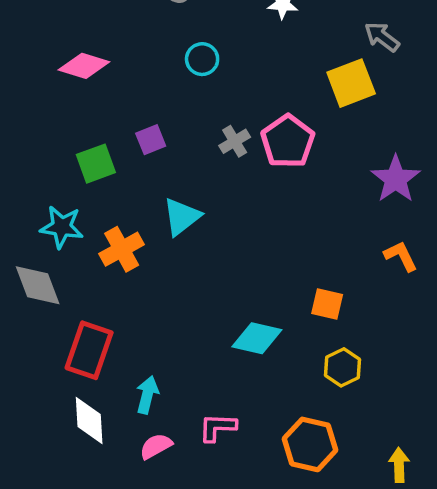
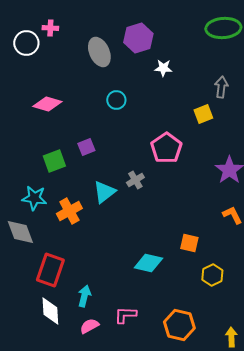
gray arrow: (382, 37) -> (221, 87), turned 60
yellow square: (351, 83) -> (203, 114), size x0.7
gray cross: (235, 141) -> (135, 180), moved
yellow hexagon: (343, 367) -> (212, 275), moved

